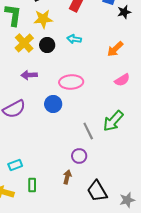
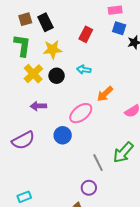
orange arrow: (115, 49) -> (105, 94), moved
pink ellipse: (71, 82) -> (81, 113), turned -35

